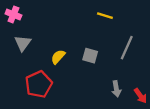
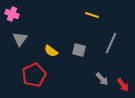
yellow semicircle: (58, 57) -> (51, 51), turned -96
gray arrow: (116, 89) -> (102, 79), turned -32

